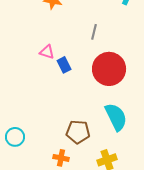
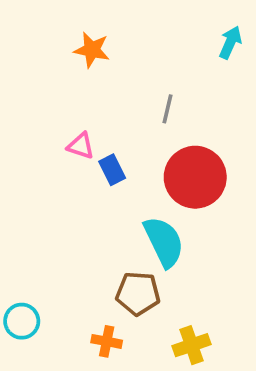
cyan semicircle: (116, 117) -> (164, 242), moved
cyan circle: (15, 137) -> (22, 321), moved

